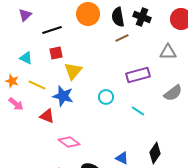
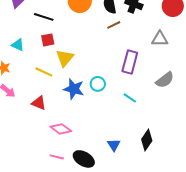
black line: (52, 30) -> (44, 17), turned 36
purple rectangle: (138, 75) -> (130, 62), turned -60
yellow line: (37, 85) -> (44, 72), moved
blue star: (63, 96) -> (74, 89), moved
blue triangle: (122, 158) -> (114, 145), turned 32

